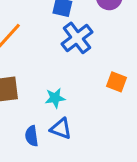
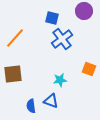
cyan star: (55, 98) -> (60, 80), moved

